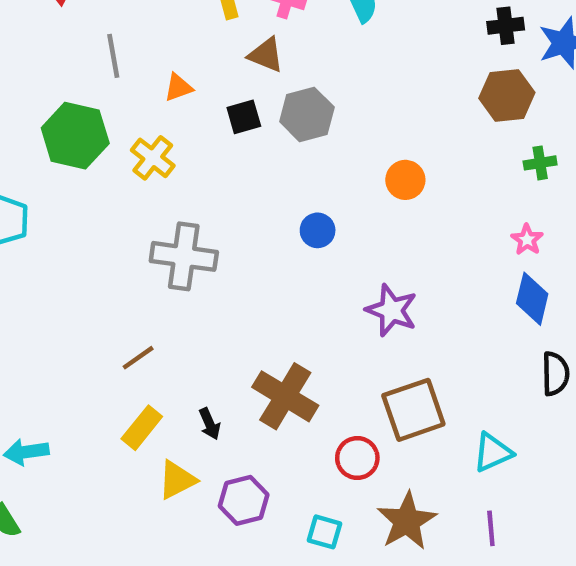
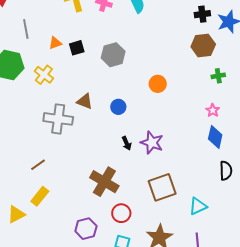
brown triangle: (266, 55) -> (85, 101), moved
black square: (244, 117) -> (77, 48), moved
black arrow: (210, 424) -> (127, 143), moved
red circle: (357, 458) -> (121, 213), moved
yellow triangle: (177, 480) -> (16, 214), moved

